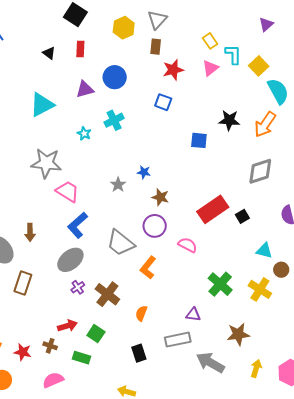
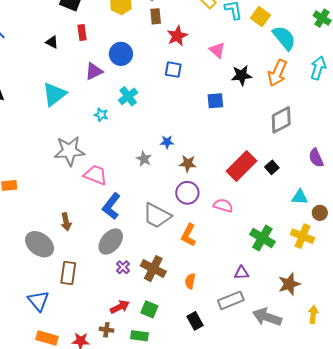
pink triangle: (210, 68) -> (217, 50), moved, turned -30

